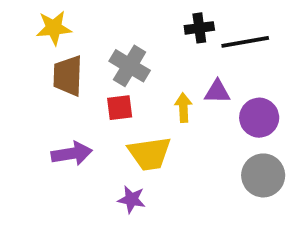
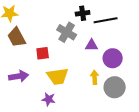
gray cross: (130, 66) -> (67, 32), moved
brown trapezoid: (68, 76) -> (17, 37), turned -30
yellow arrow: (183, 108) -> (95, 77), moved

